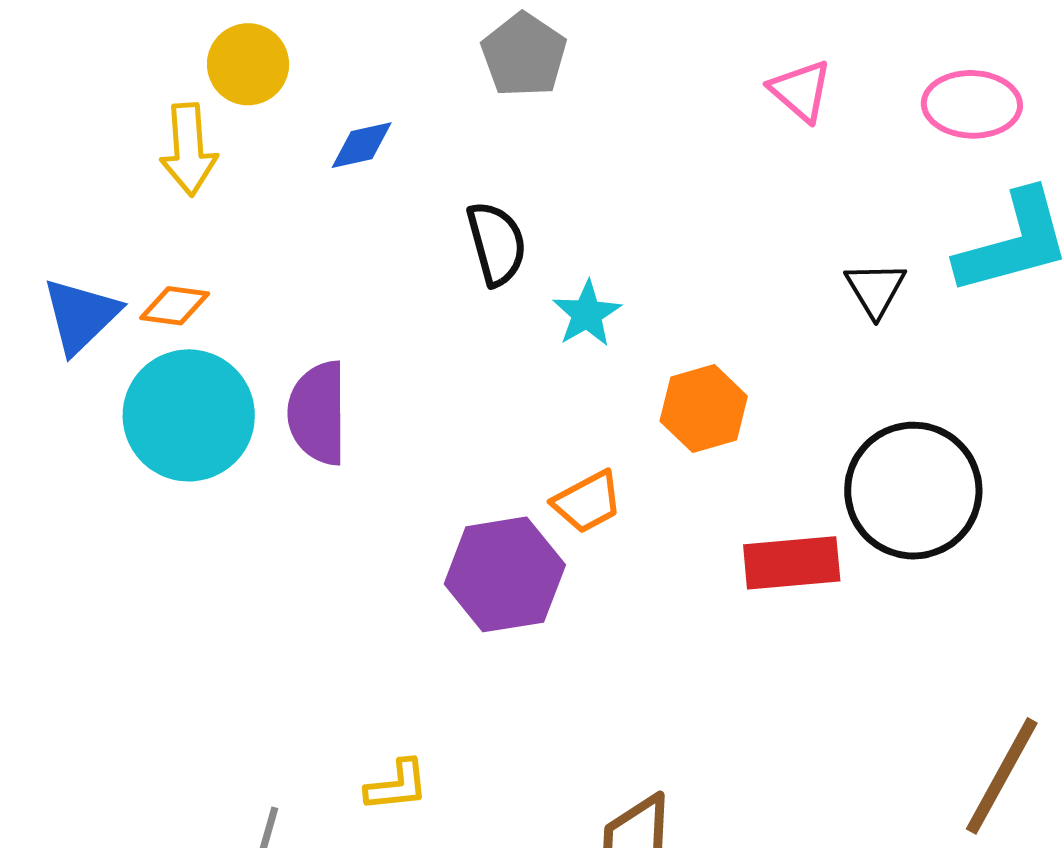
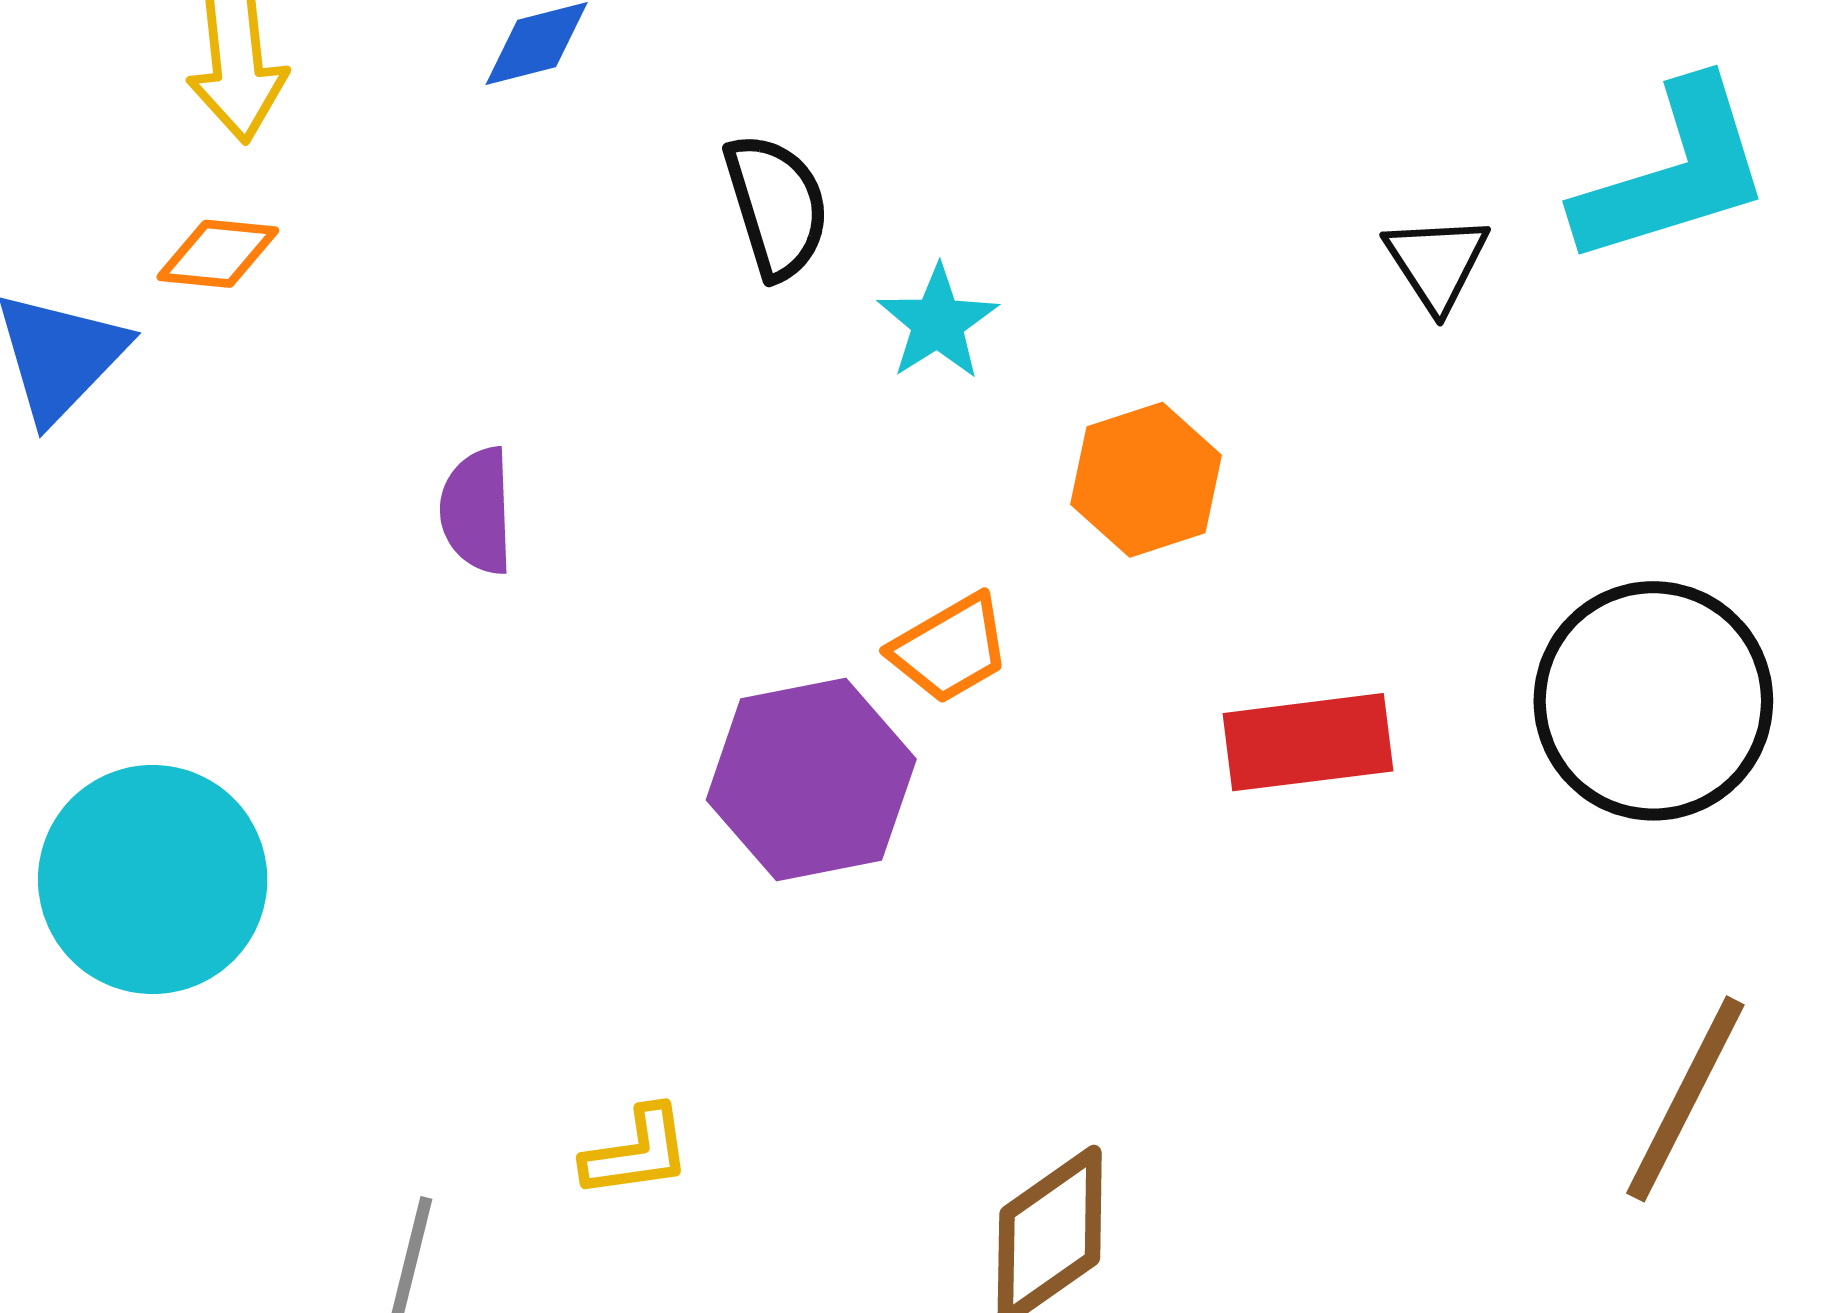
orange diamond: (175, 306) -> (218, 254), moved
purple semicircle: (318, 413) -> (477, 511), size x0.7
cyan circle: (189, 415) -> (153, 879), moved
black circle: (913, 491) -> (1653, 701), moved

